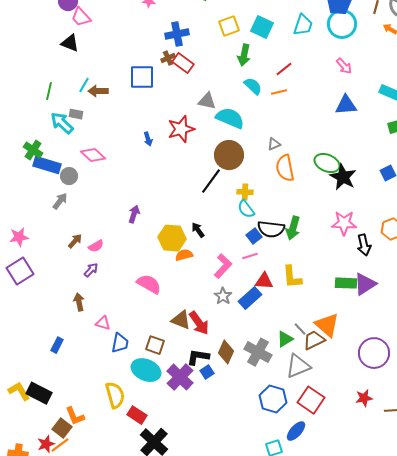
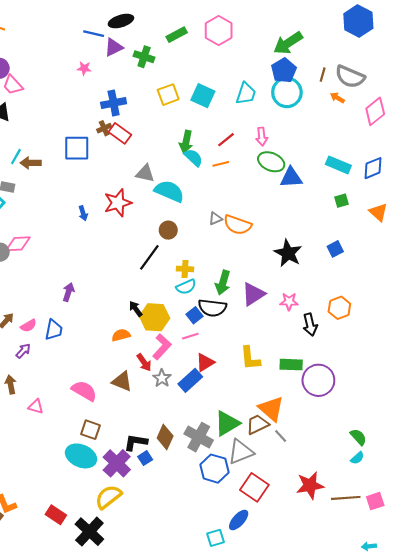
green arrow: (244, 55) -> (186, 142), moved
pink arrow: (344, 66) -> (262, 137), moved, turned 36
pink diamond: (93, 155) -> (18, 244), moved, turned -45
brown circle: (229, 155) -> (168, 230), size x0.6
green ellipse: (327, 163) -> (271, 162), moved
orange semicircle: (285, 168) -> (238, 225), moved, turned -60
cyan semicircle: (246, 209) -> (186, 287), turned -78
pink star: (344, 223) -> (289, 301), size x0.7
green arrow: (293, 228) -> (223, 283), moved
yellow hexagon: (172, 238) -> (155, 317), moved
yellow L-shape: (292, 277) -> (250, 358), moved
red triangle: (264, 281) -> (205, 362), turned -36
pink semicircle: (149, 284) -> (84, 391), moved
purple triangle: (365, 284) -> (253, 294), moved
brown triangle: (181, 320) -> (122, 381), moved
red arrow: (199, 323) -> (144, 362), moved, size x0.7
gray line: (300, 329) -> (281, 436), moved
green triangle: (285, 339) -> (227, 423), size x1.5
blue trapezoid: (120, 343) -> (54, 330), moved
purple circle: (374, 353) -> (318, 380), moved
yellow semicircle: (115, 395) -> (108, 497), moved, turned -112
red star: (364, 398) -> (310, 485), size x1.5
blue hexagon: (273, 399) -> (214, 469), moved
red rectangle: (137, 415) -> (56, 515), moved

